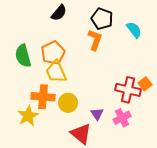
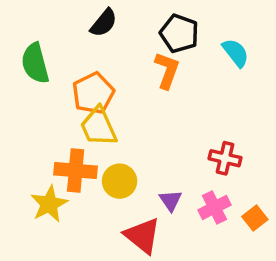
green semicircle: (23, 56) -> (35, 63), moved
orange square: (145, 84) -> (255, 218), moved
red cross: (128, 90) -> (225, 158), size x0.7

